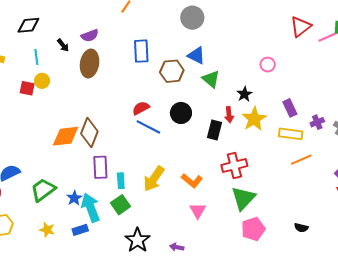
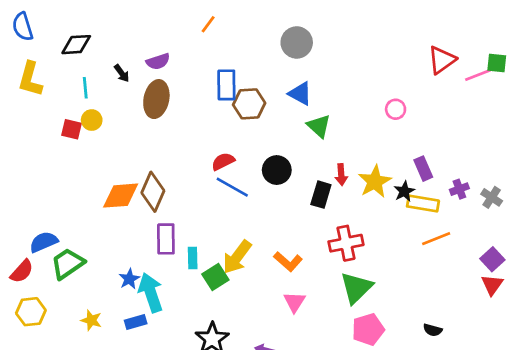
brown hexagon: (172, 71) -> (249, 104), moved
black star: (244, 94) -> (404, 191), moved
green trapezoid: (43, 190) -> (68, 264), moved
green square: (121, 205) -> (215, 277), moved

